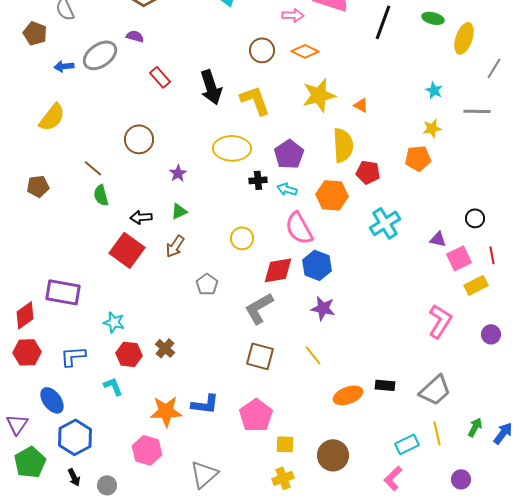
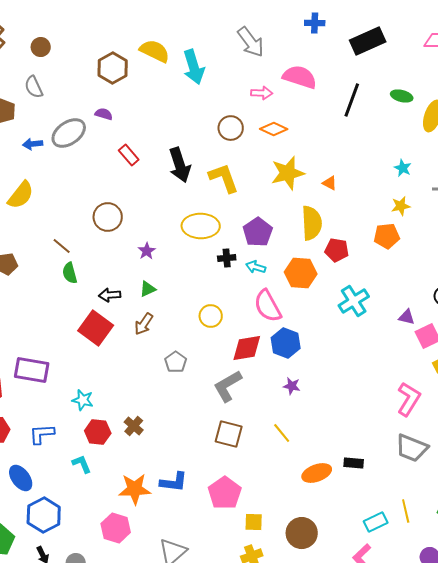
purple star: (323, 308) -> (292, 386), size x0.7
gray trapezoid: (435, 390) -> (412, 448), moved, turned 64

